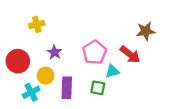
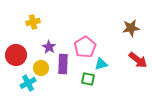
red arrow: (130, 54) -> (138, 60), moved
purple rectangle: (67, 88) -> (63, 64), moved

